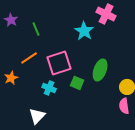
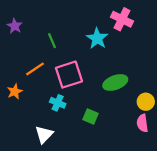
green line: (36, 29) -> (52, 41), moved
green ellipse: (100, 70) -> (115, 82), turned 50
green square: (77, 83) -> (90, 116), moved

